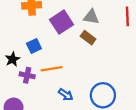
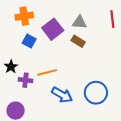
blue square: (34, 46) -> (29, 41), moved, turned -32
blue arrow: (66, 95) -> (62, 95), size x1.5

